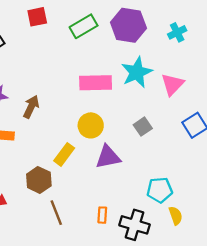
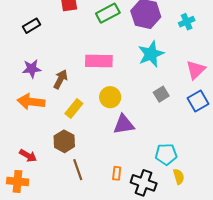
pink rectangle: (96, 83) -> (99, 61), moved
pink triangle: (172, 84) -> (196, 70), moved
gray square: (143, 127) -> (161, 94), moved
yellow rectangle: (64, 154) -> (74, 109), moved

